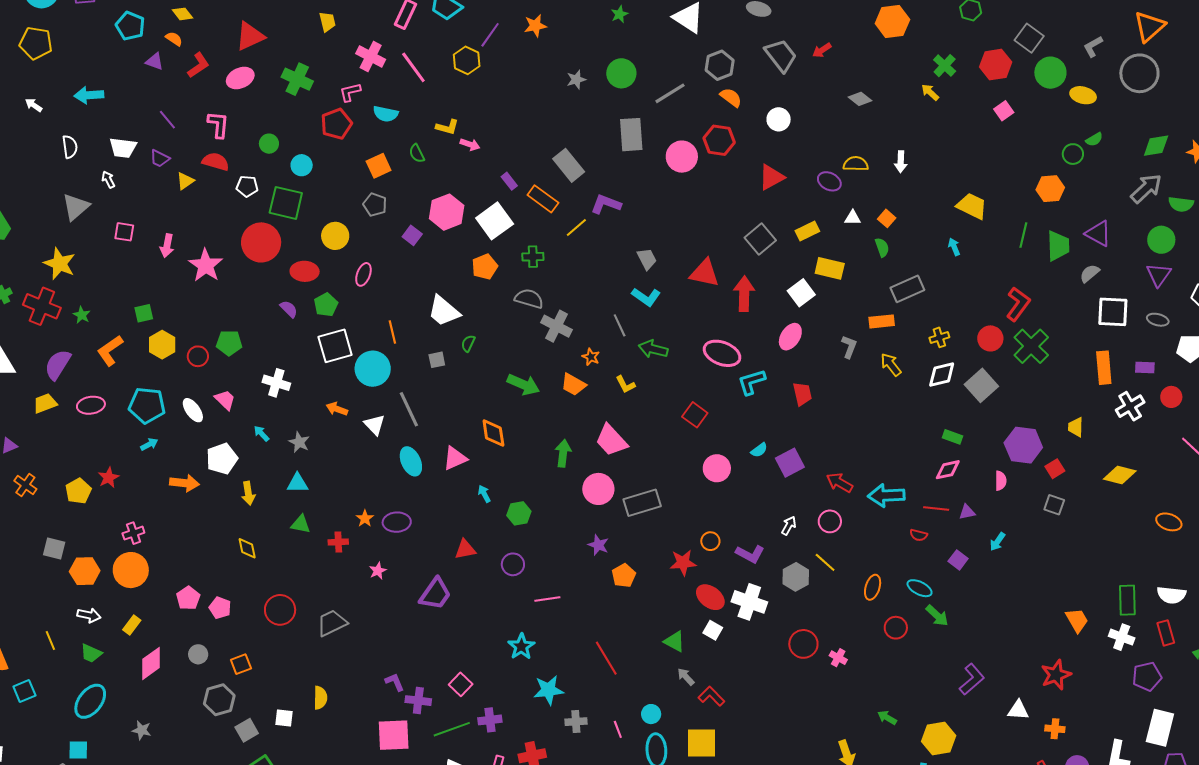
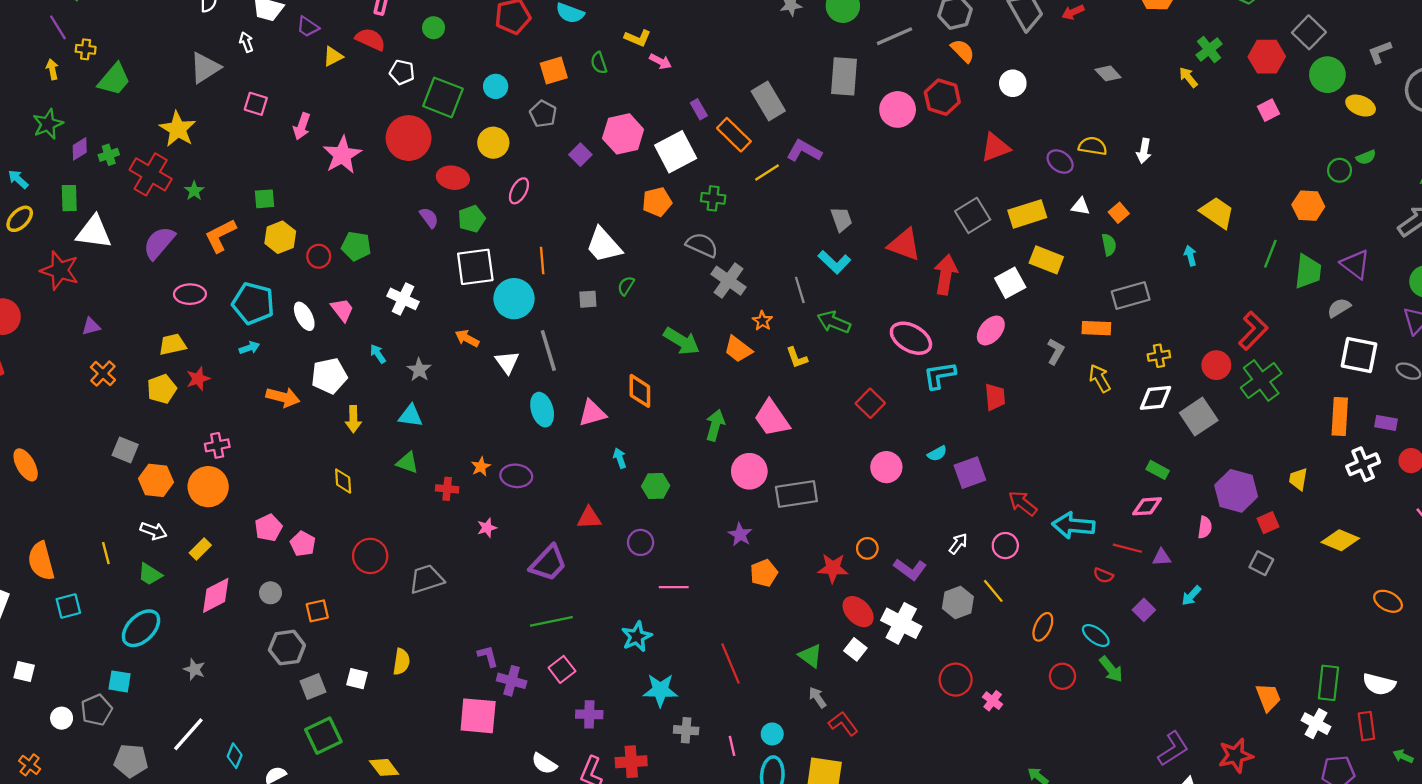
cyan circle: (302, 165) -> (496, 86), moved
yellow rectangle: (807, 231) -> (1027, 214), size x1.4
yellow trapezoid: (45, 403) -> (172, 344), moved
purple L-shape: (972, 679) -> (1173, 749), moved
green line: (452, 729) -> (551, 621), moved

